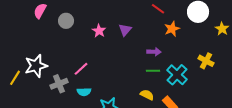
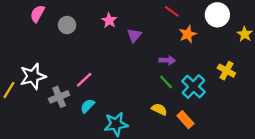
pink star: (99, 31) -> (109, 21), moved
green line: (153, 71) -> (166, 82), turned 48
cyan semicircle: (84, 92) -> (88, 106), turned 136

